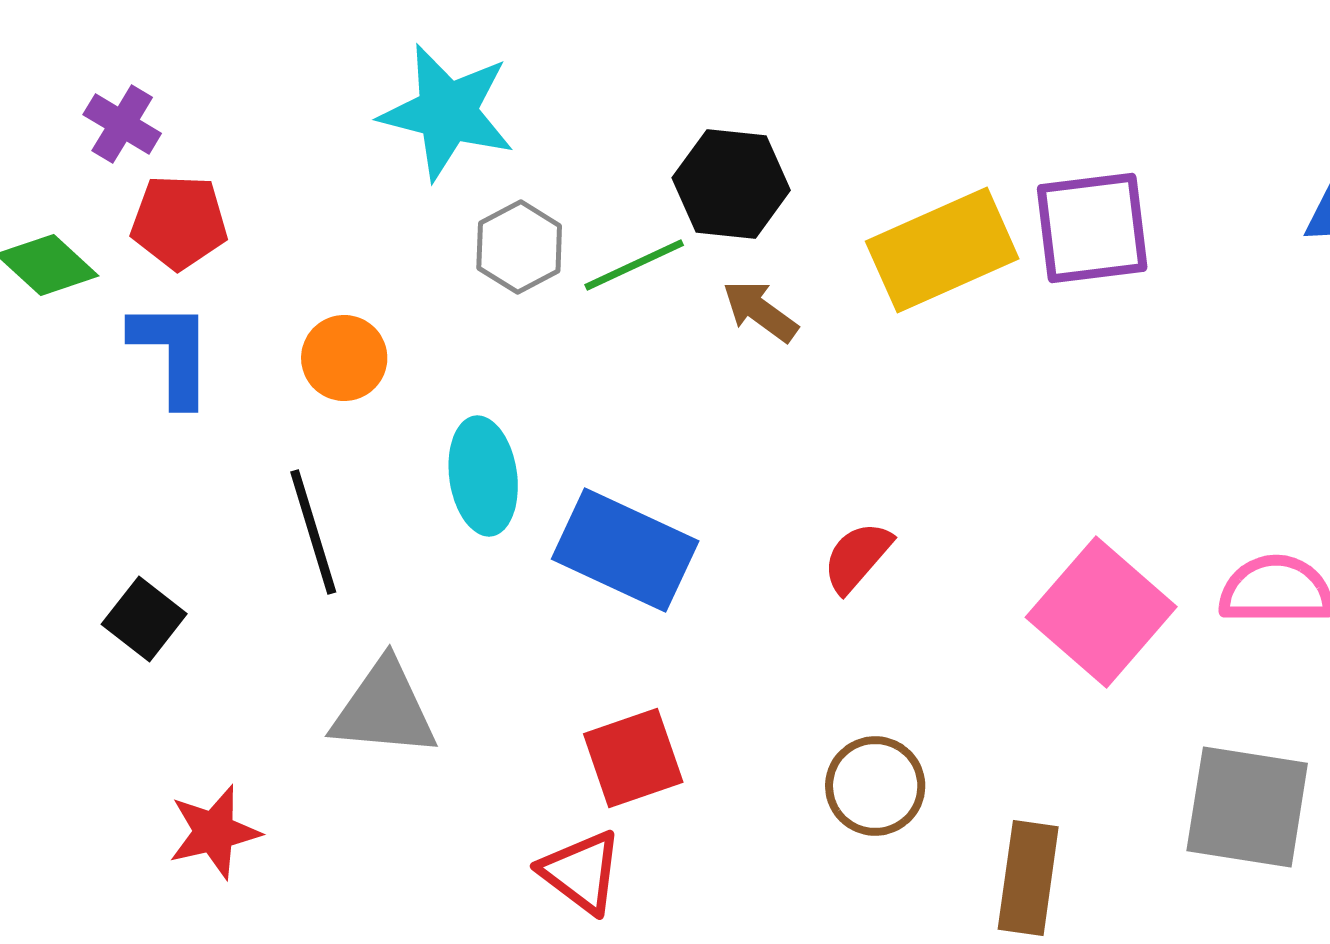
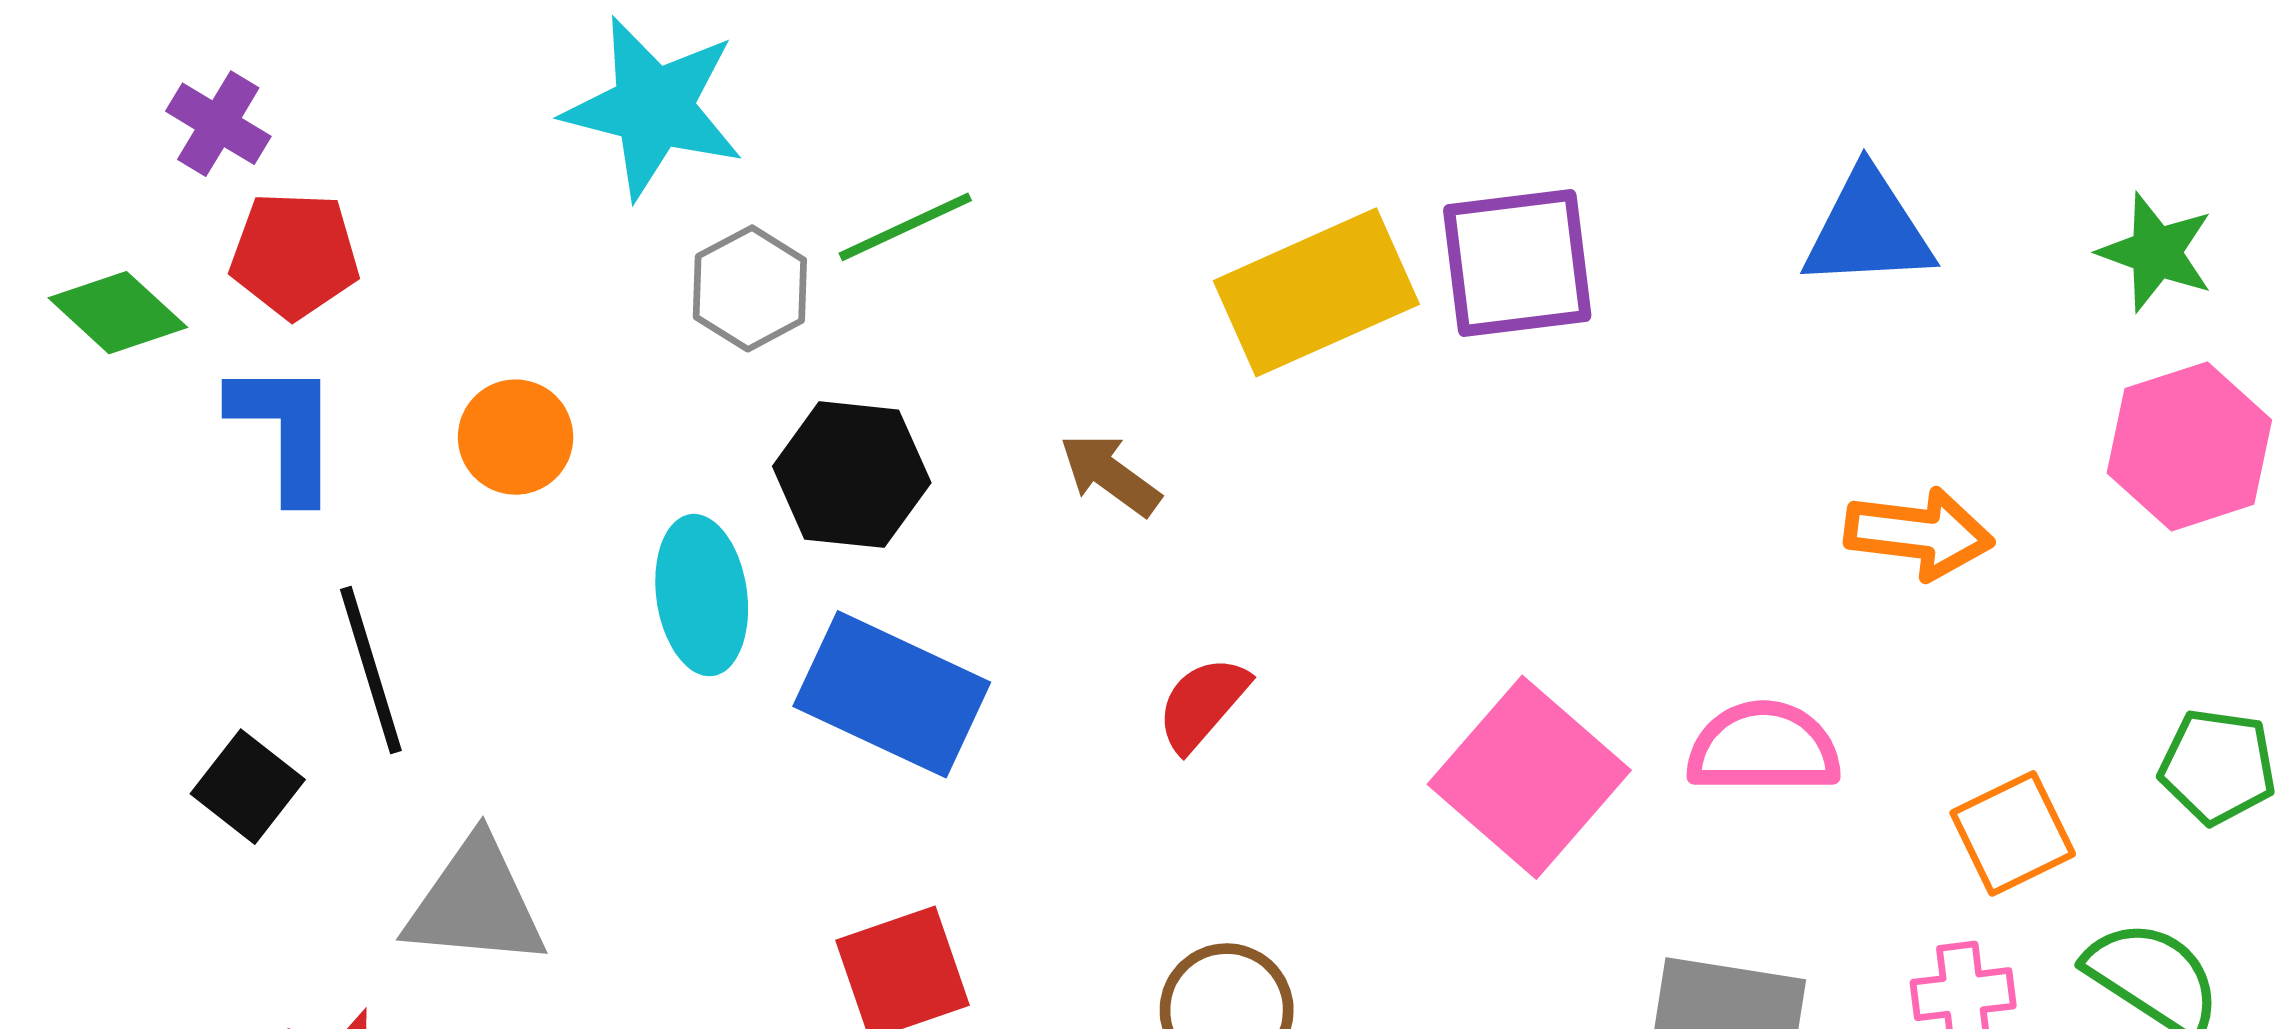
black hexagon: (731, 184) -> (852, 475), moved
green line: (634, 265) -> (905, 227), moved
brown arrow: (760, 311) -> (1110, 475), moved
black line: (313, 532) -> (371, 670), moved
gray triangle: (384, 709) -> (475, 903), moved

